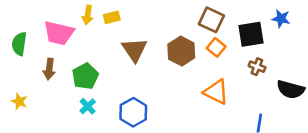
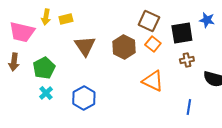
brown cross: (257, 67) -> (187, 60), turned -32

